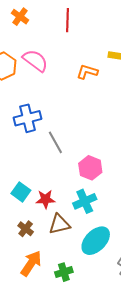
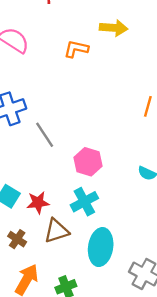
cyan ellipse: (96, 241) -> (101, 247), turned -32

